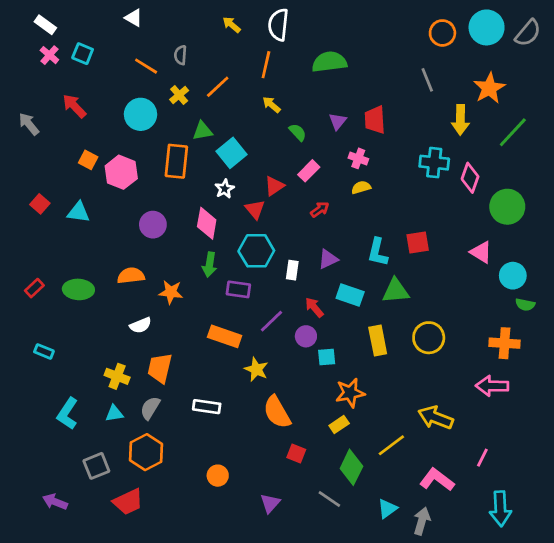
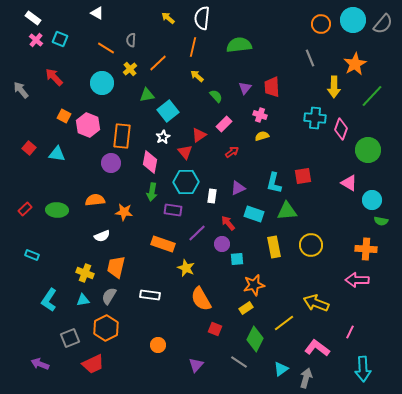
orange rectangle: (176, 161) -> (122, 136), moved

